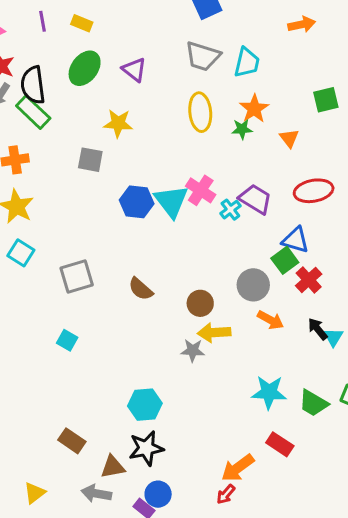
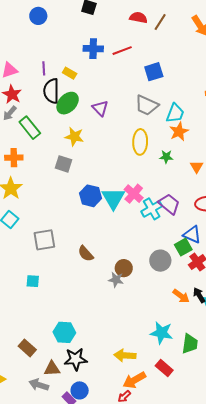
black semicircle: (33, 85) -> (51, 91), moved
orange star: (254, 109) -> (179, 131), moved
yellow star: (118, 123) -> (74, 137), moved
cyan cross: (230, 210) -> (152, 209), size x1.5
orange arrow: (271, 320) -> (181, 296), moved
yellow arrow: (214, 333) -> (125, 355), moved
cyan square: (67, 340) -> (33, 281), turned -32
gray star: (193, 350) -> (116, 280), moved
green trapezoid: (313, 403) -> (190, 344), turned -120
cyan hexagon: (145, 405) -> (64, 332), moved

